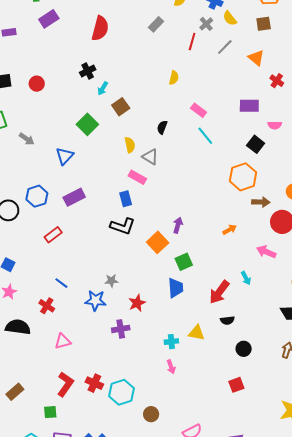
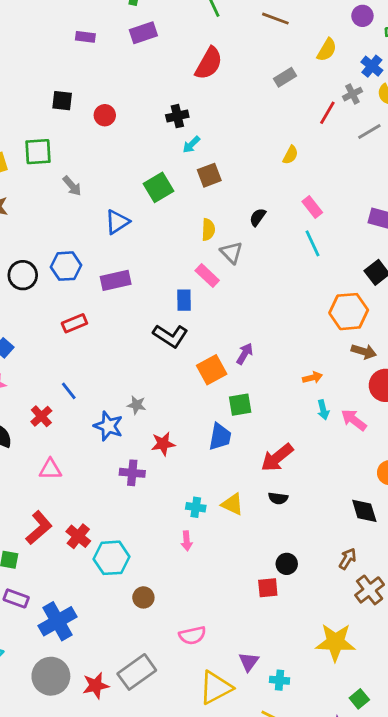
cyan arrow: (246, 278) -> (323, 410), moved
black circle: (244, 349) -> (287, 564), moved

